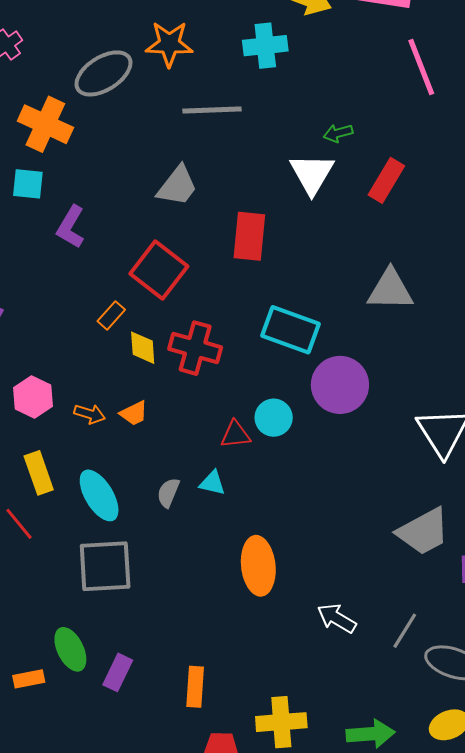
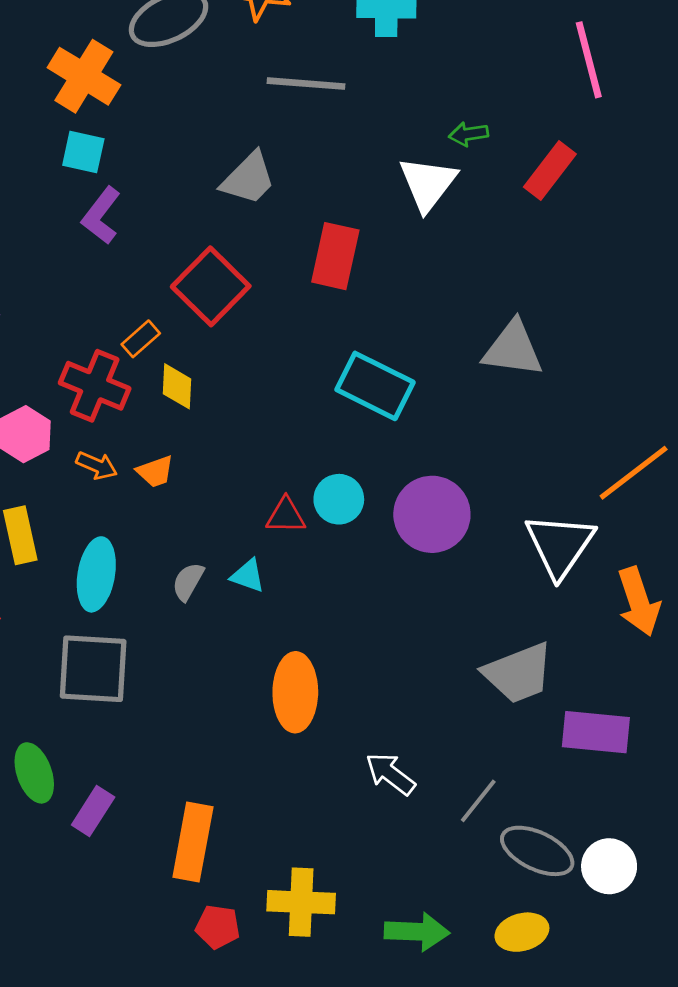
red rectangle: (386, 180) -> (550, 170), moved
cyan square: (28, 184) -> (83, 152), moved
red cross: (195, 348) -> (95, 386), moved
purple circle: (340, 385) -> (432, 514), moved
cyan ellipse: (99, 495) -> (96, 574), turned 34
orange rectangle: (195, 687) -> (193, 842), size x1.4

